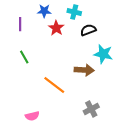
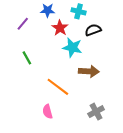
purple line: (20, 24) -> (23, 24), turned 40
cyan star: (103, 54) -> (72, 48), moved
pink semicircle: (32, 116) -> (48, 112), moved, turned 88

